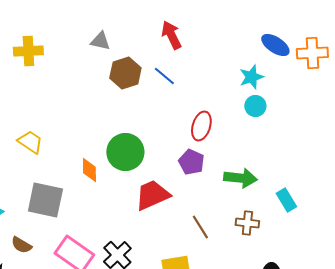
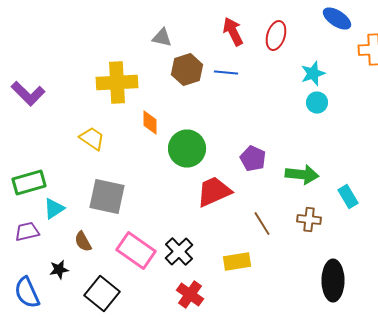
blue ellipse: (275, 45) -> (337, 19), moved
yellow cross: (28, 51) -> (117, 83), moved, size x1.4
blue line: (164, 76) -> (226, 73), turned -35
red ellipse: (201, 126) -> (276, 36), moved
orange diamond: (89, 170) -> (150, 123), moved
brown semicircle: (21, 245) -> (83, 242), turned 30

